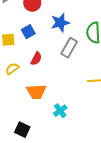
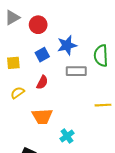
blue square: (28, 32) -> (42, 55), moved
gray rectangle: (69, 48) -> (76, 71), turned 60

